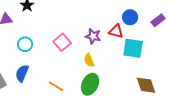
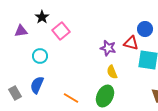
pink square: (62, 42) -> (61, 31), moved
yellow semicircle: (89, 60) -> (112, 72), moved

